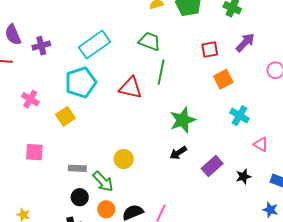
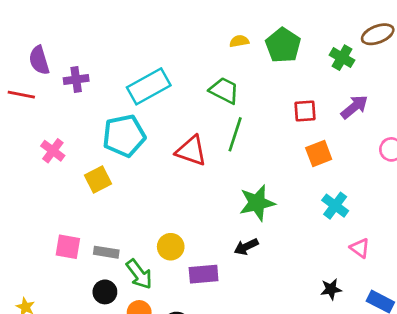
pink square: (34, 152) -> (68, 247), moved
purple rectangle: (212, 166) -> (204, 274), moved, turned 30

